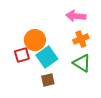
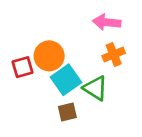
red square: (22, 55) -> (22, 67), moved
green triangle: (82, 63) -> (95, 88), moved

